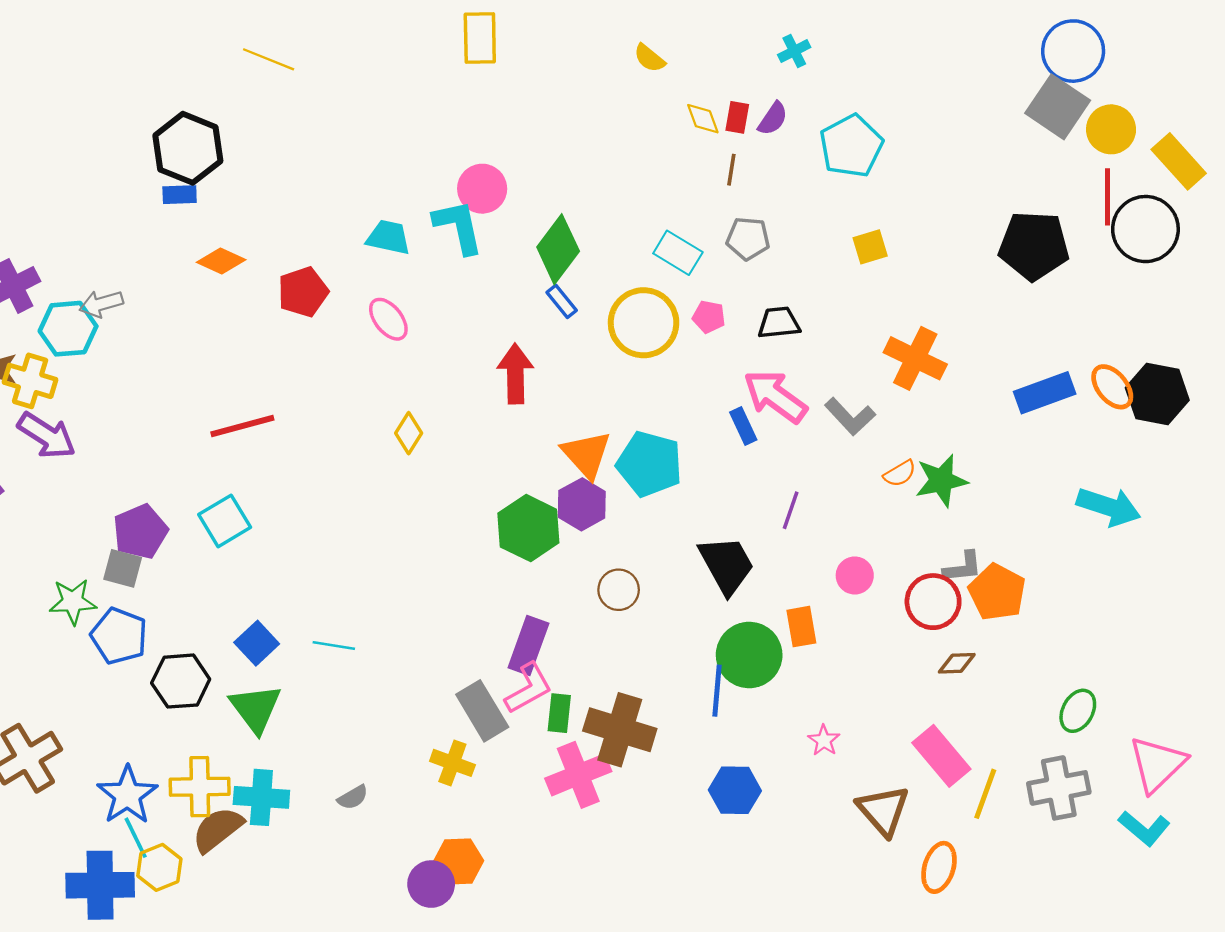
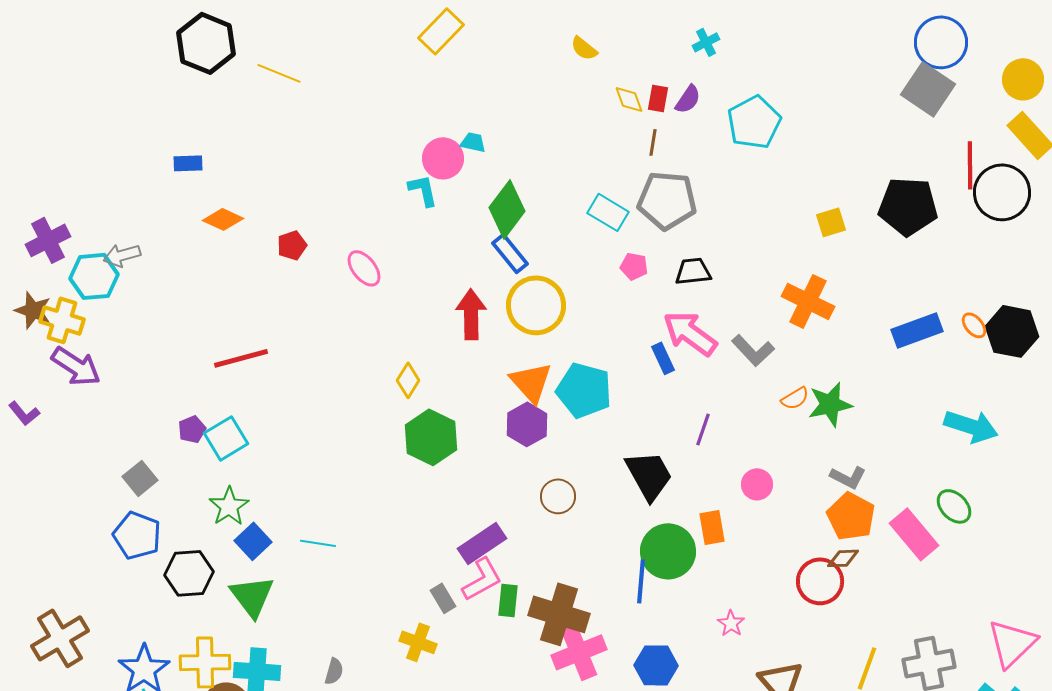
yellow rectangle: (480, 38) -> (441, 31), turned 45
yellow line: (269, 59) -> (279, 73), moved
yellow circle: (1111, 129) -> (1023, 79), moved
black hexagon: (188, 148) -> (206, 43), moved
cyan L-shape: (458, 227) -> (423, 190), size x0.7
cyan trapezoid: (388, 237) -> (473, 142), moved, size x0.7
gray pentagon: (748, 239) -> (667, 200), size x1.6
yellow square: (870, 247) -> (831, 222), moved
red pentagon: (303, 292) -> (292, 245), size x0.7
blue rectangle: (562, 301) -> (510, 253), size x1.4
yellow circle: (644, 323) -> (536, 305), moved
orange ellipse: (1112, 387) -> (974, 325), size x0.7
yellow diamond: (409, 433) -> (408, 380), moved
green hexagon: (528, 528) -> (431, 437), moved
purple pentagon: (140, 532) -> (192, 429), moved, size x0.6
gray L-shape: (963, 567) -> (848, 477), turned 33
gray square: (123, 568) -> (140, 478), turned 36
orange pentagon: (997, 592) -> (851, 516), moved
green star: (73, 602) -> (229, 506), moved, turned -30
red circle: (933, 602) -> (820, 581), moved
purple rectangle: (528, 646) -> (482, 543), turned 36
gray rectangle: (482, 711) -> (443, 598), size x0.6
green ellipse: (1078, 711) -> (954, 506), moved, turned -72
pink rectangle: (941, 756) -> (914, 534), moved
pink cross: (578, 775) -> (579, 652), moved
gray semicircle: (353, 797) -> (334, 671), turned -44

